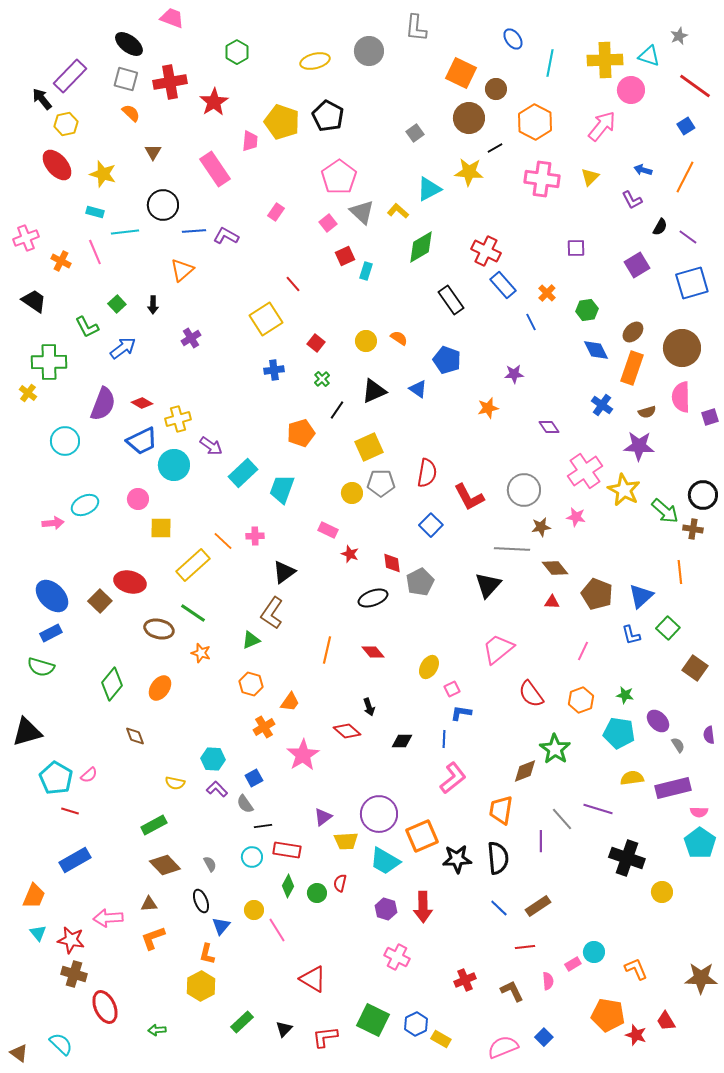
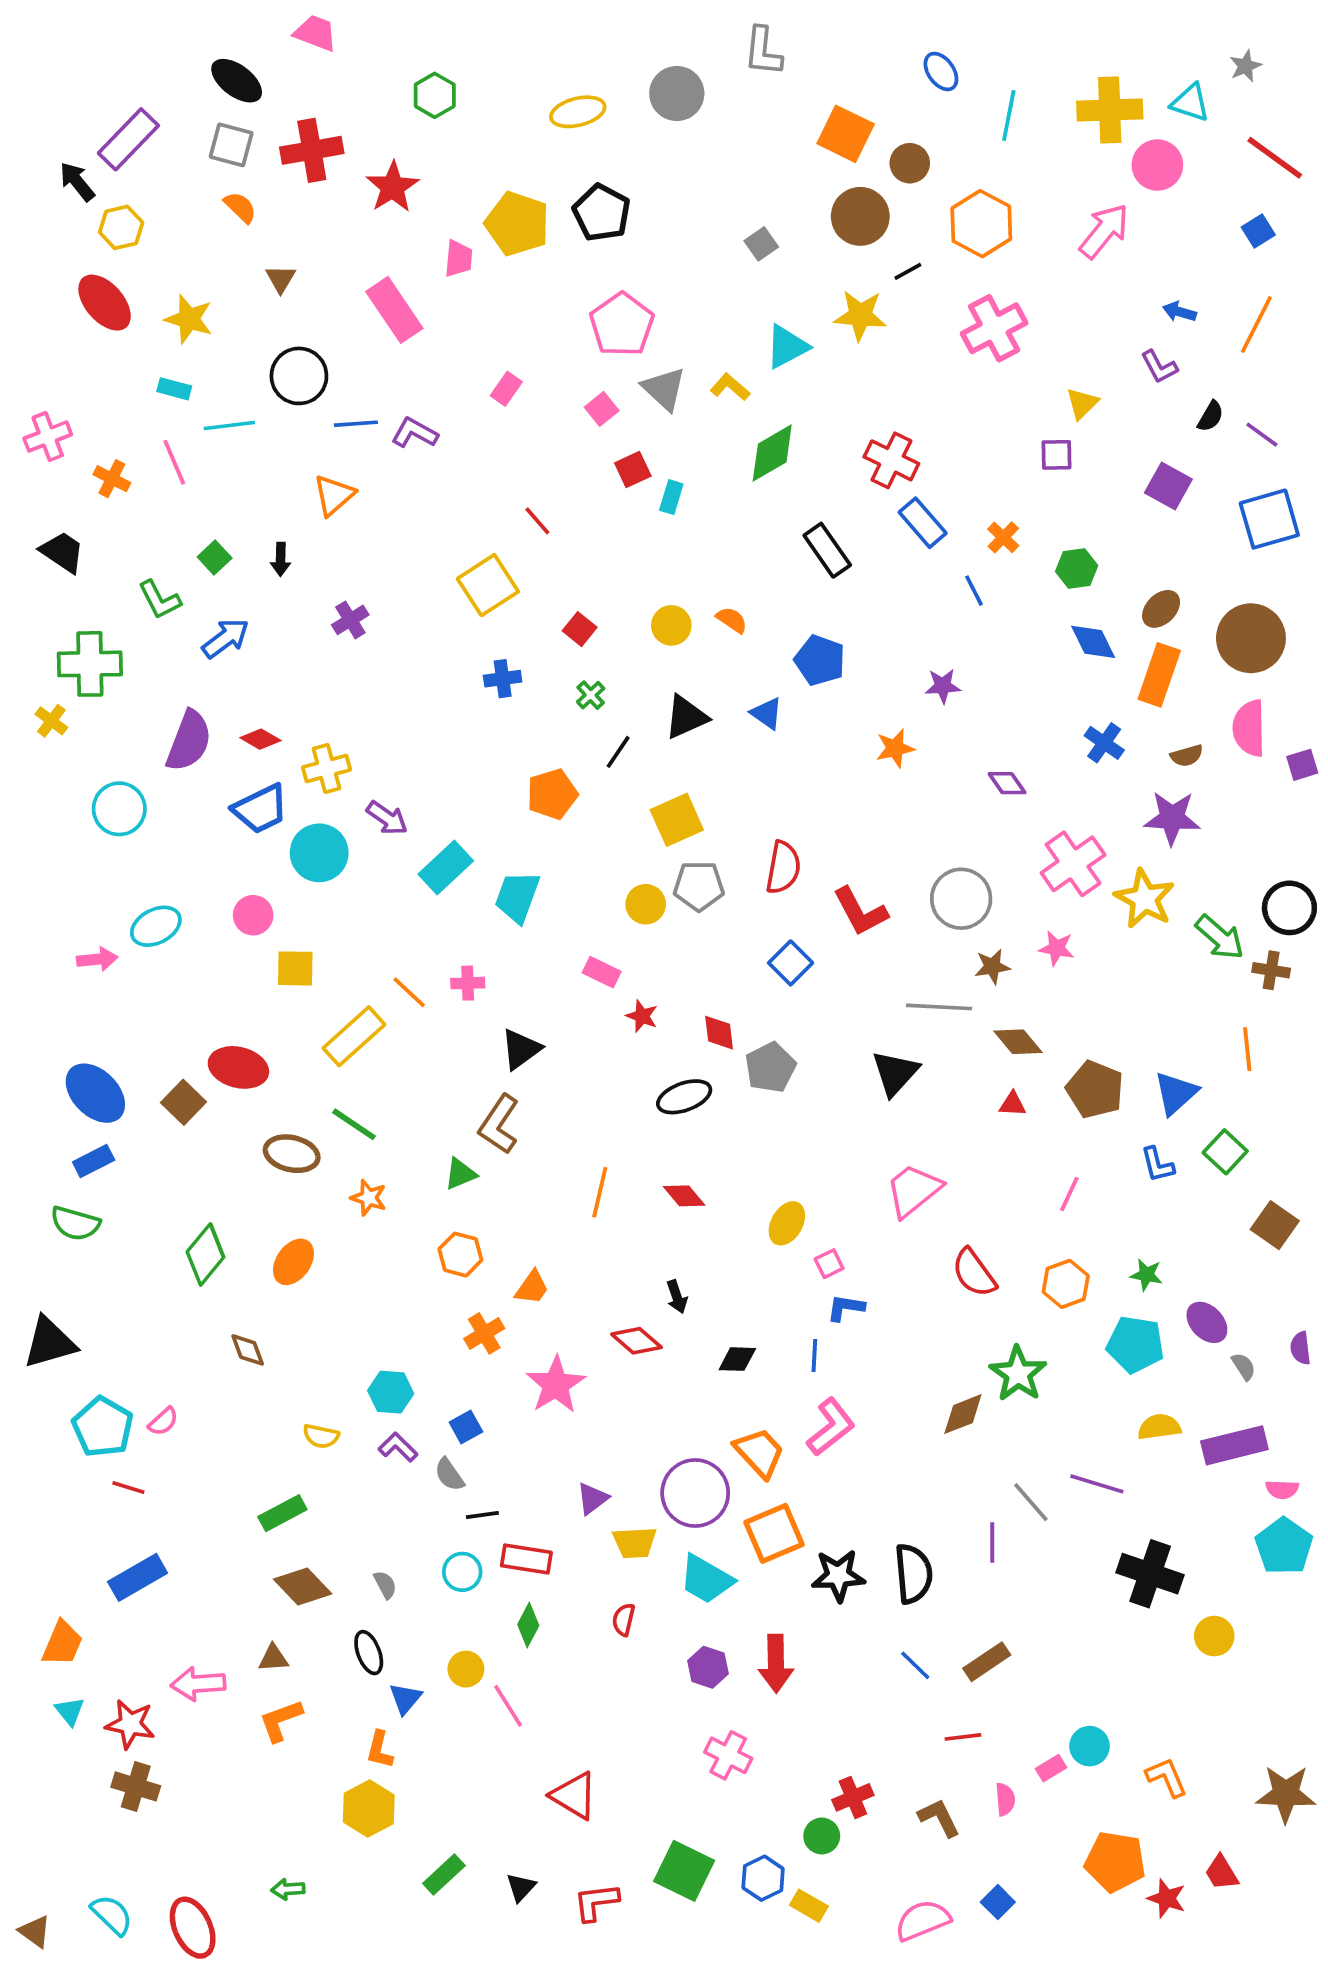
yellow triangle: (590, 177) -> (1082, 403), moved
pink cross: (542, 179) -> (994, 328), turned -36
purple square: (637, 265) -> (1168, 486), turned -30
orange trapezoid: (501, 810) -> (759, 1453), moved, turned 128
green circle: (317, 893) -> (822, 1836), moved
red ellipse: (105, 1007) -> (193, 1928), moved

